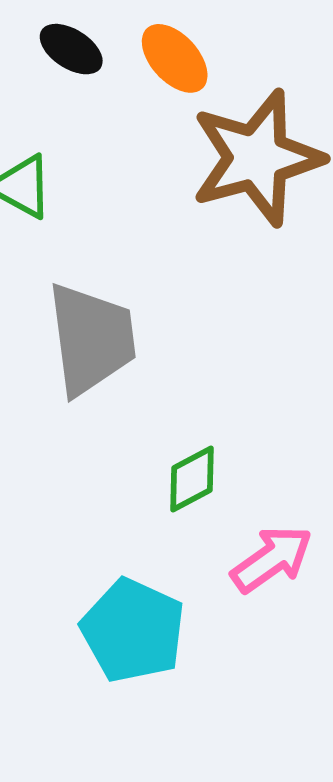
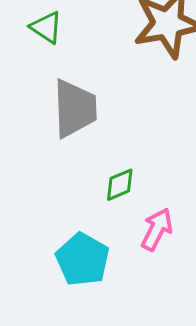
pink arrow: (272, 559) -> (157, 229), turned -33

